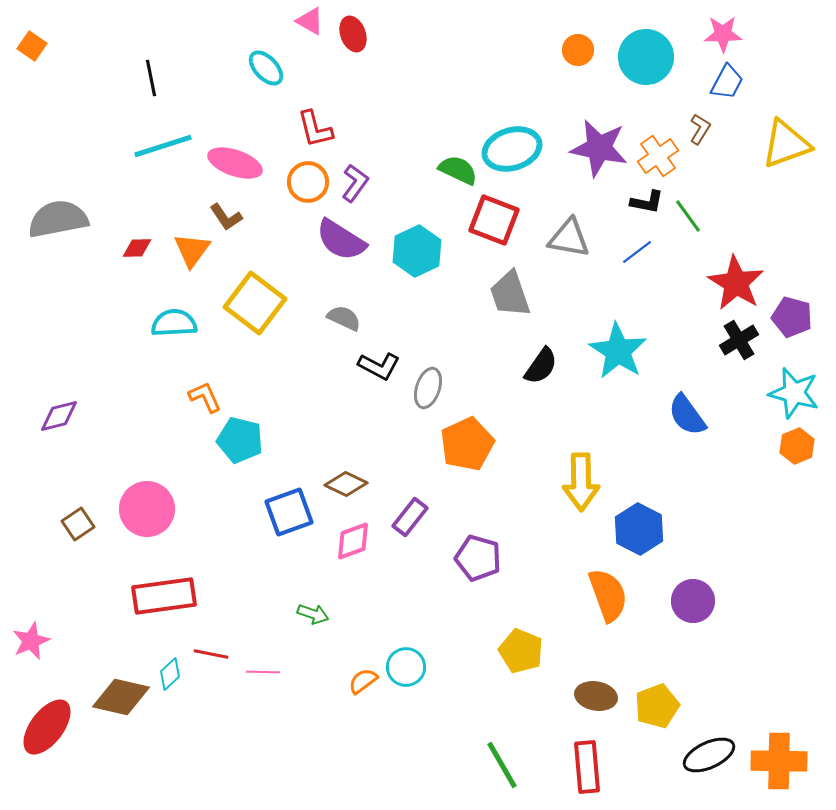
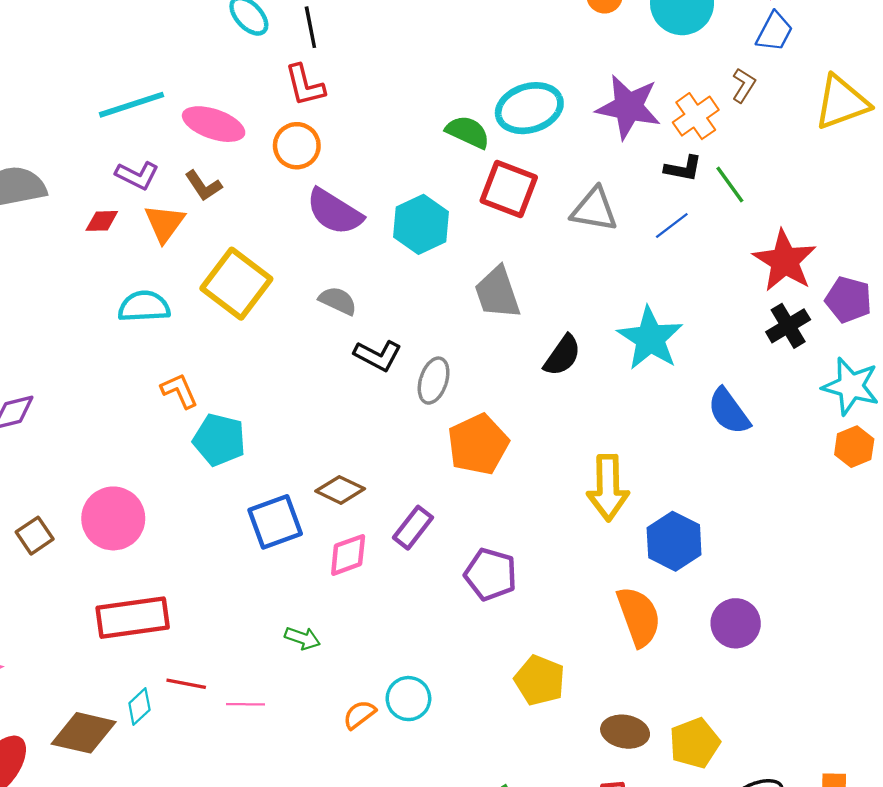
black line: (151, 78) -> (310, 27), moved
purple L-shape: (355, 183) -> (137, 175), moved, turned 81
gray trapezoid: (510, 294) -> (497, 293), moved

